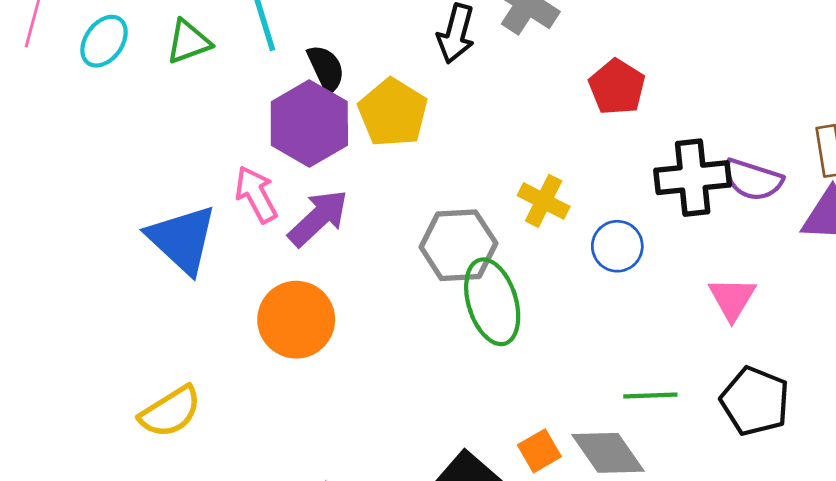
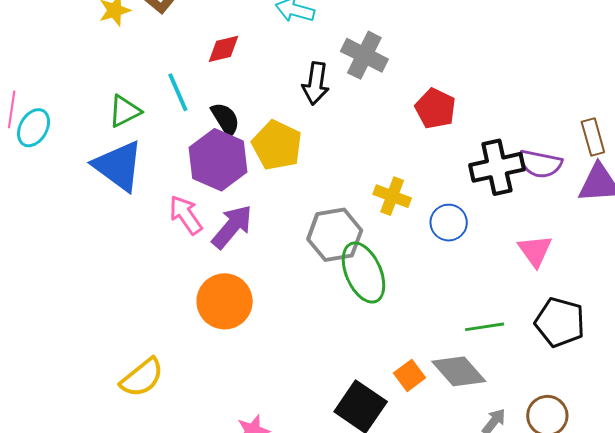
cyan ellipse: (104, 41) -> (34, 128), moved
blue triangle: (182, 239) -> (118, 166), moved

